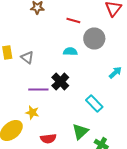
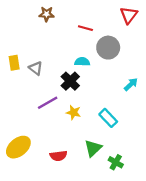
black cross: (60, 82) -> (70, 81), moved
purple line: (38, 90) -> (48, 103), turned -30
yellow star: (32, 112) -> (74, 112), moved

